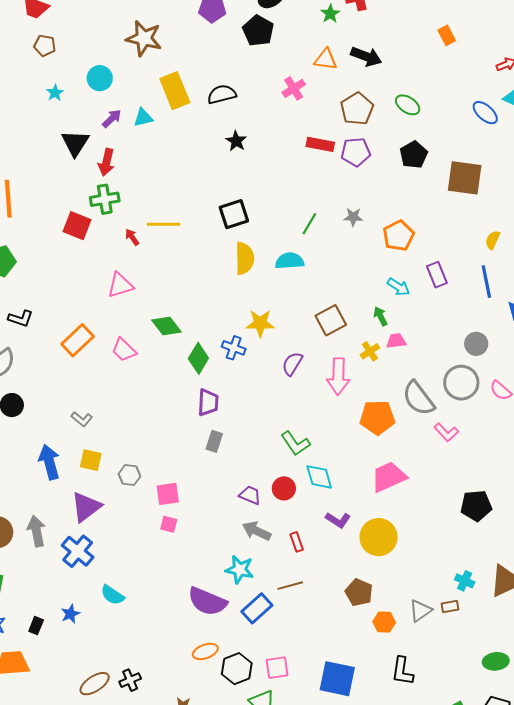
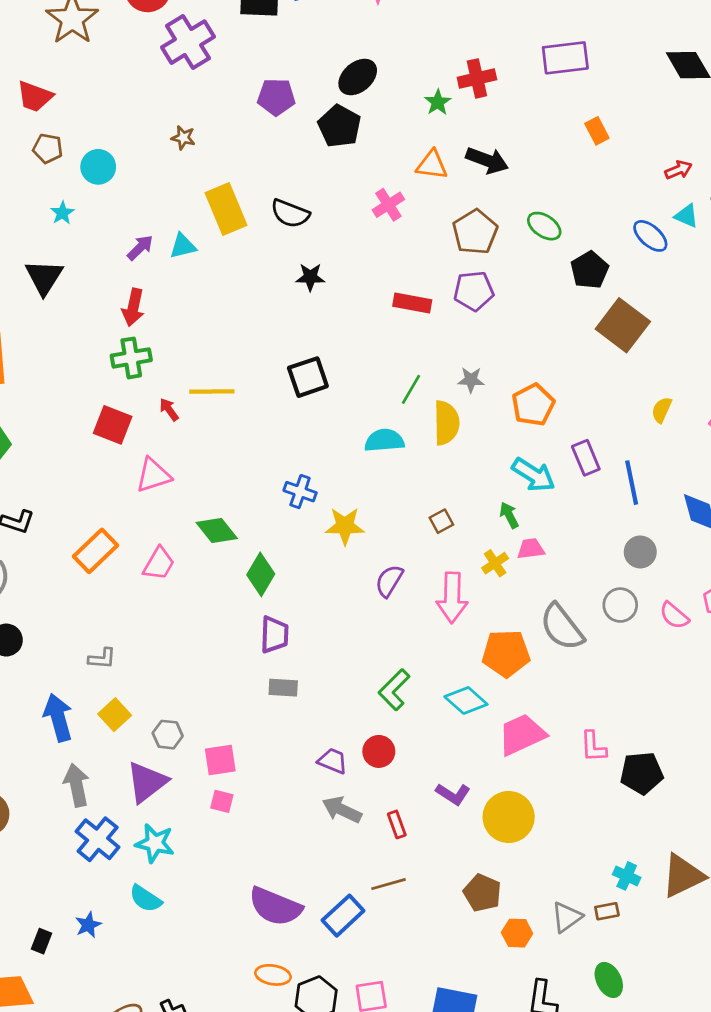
brown star: (144, 38) -> (183, 138), size x0.5
cyan circle: (100, 78) -> (98, 167), moved
black semicircle: (222, 94) -> (290, 213), turned -144
black star: (236, 141) -> (310, 277), turned -30
black triangle: (75, 143) -> (44, 277), moved
red rectangle: (320, 144) -> (412, 303), moved
black pentagon: (414, 155) -> (590, 270), moved
brown square: (465, 178) -> (623, 325), turned 30
red square: (77, 226) -> (113, 425), moved
yellow semicircle: (245, 258) -> (446, 423), moved
blue line: (486, 282) -> (632, 483), moved
cyan arrow: (398, 287) -> (533, 475), size x1.4
brown square: (331, 320) -> (441, 521), size x0.6
blue cross: (234, 348) -> (300, 492), moved
pink trapezoid: (124, 350) -> (159, 564), turned -104
gray circle: (461, 383) -> (620, 605), size x0.7
gray L-shape: (82, 419) -> (102, 659), turned -35
pink L-shape: (446, 432) -> (593, 747), moved, turned 40
gray rectangle: (214, 441) -> (283, 688), turned 75
green L-shape: (295, 443) -> (394, 690), turned 80
yellow square: (91, 460) -> (115, 715), turned 35
cyan diamond: (319, 477) -> (466, 700), moved, turned -32
purple triangle: (86, 507) -> (147, 782), moved
gray arrow: (36, 531) -> (77, 785), moved
cyan star: (240, 569) -> (155, 843), moved
orange ellipse: (205, 651) -> (273, 975), turned 30
green ellipse: (496, 661) -> (609, 980), moved, turned 70

